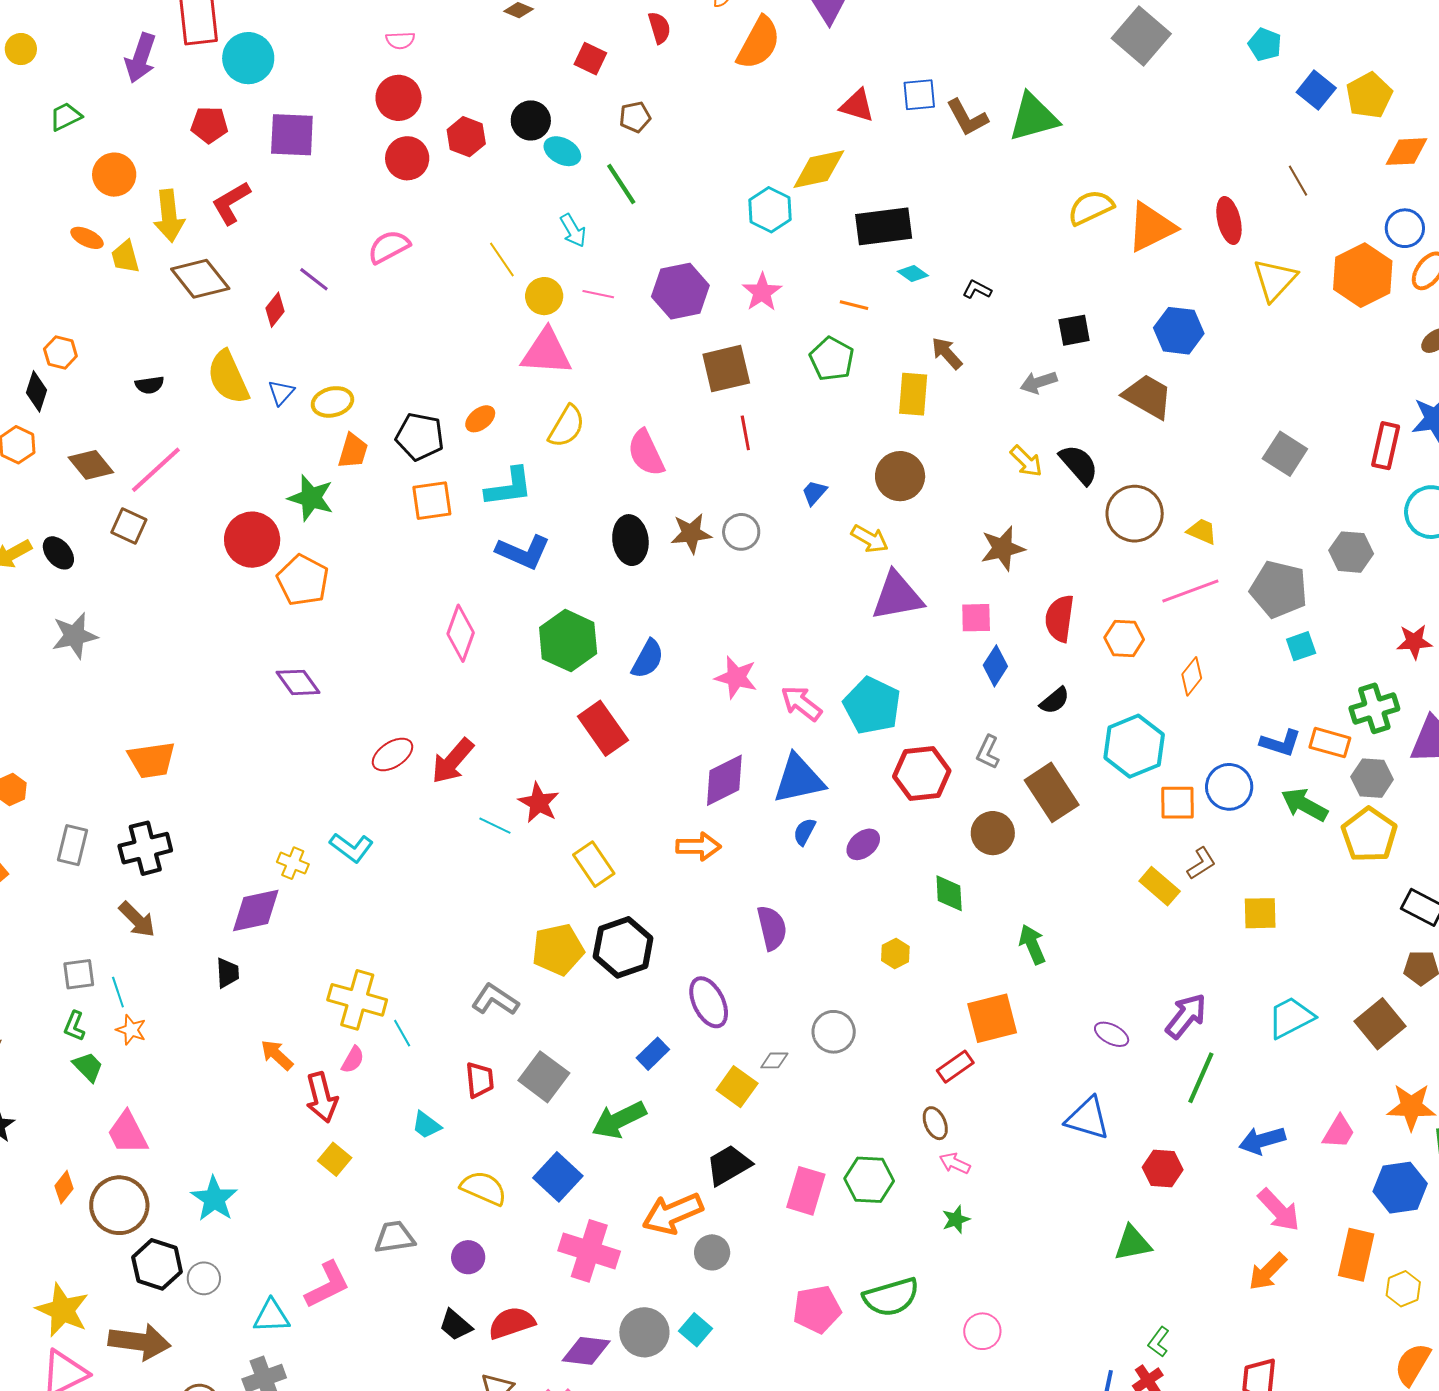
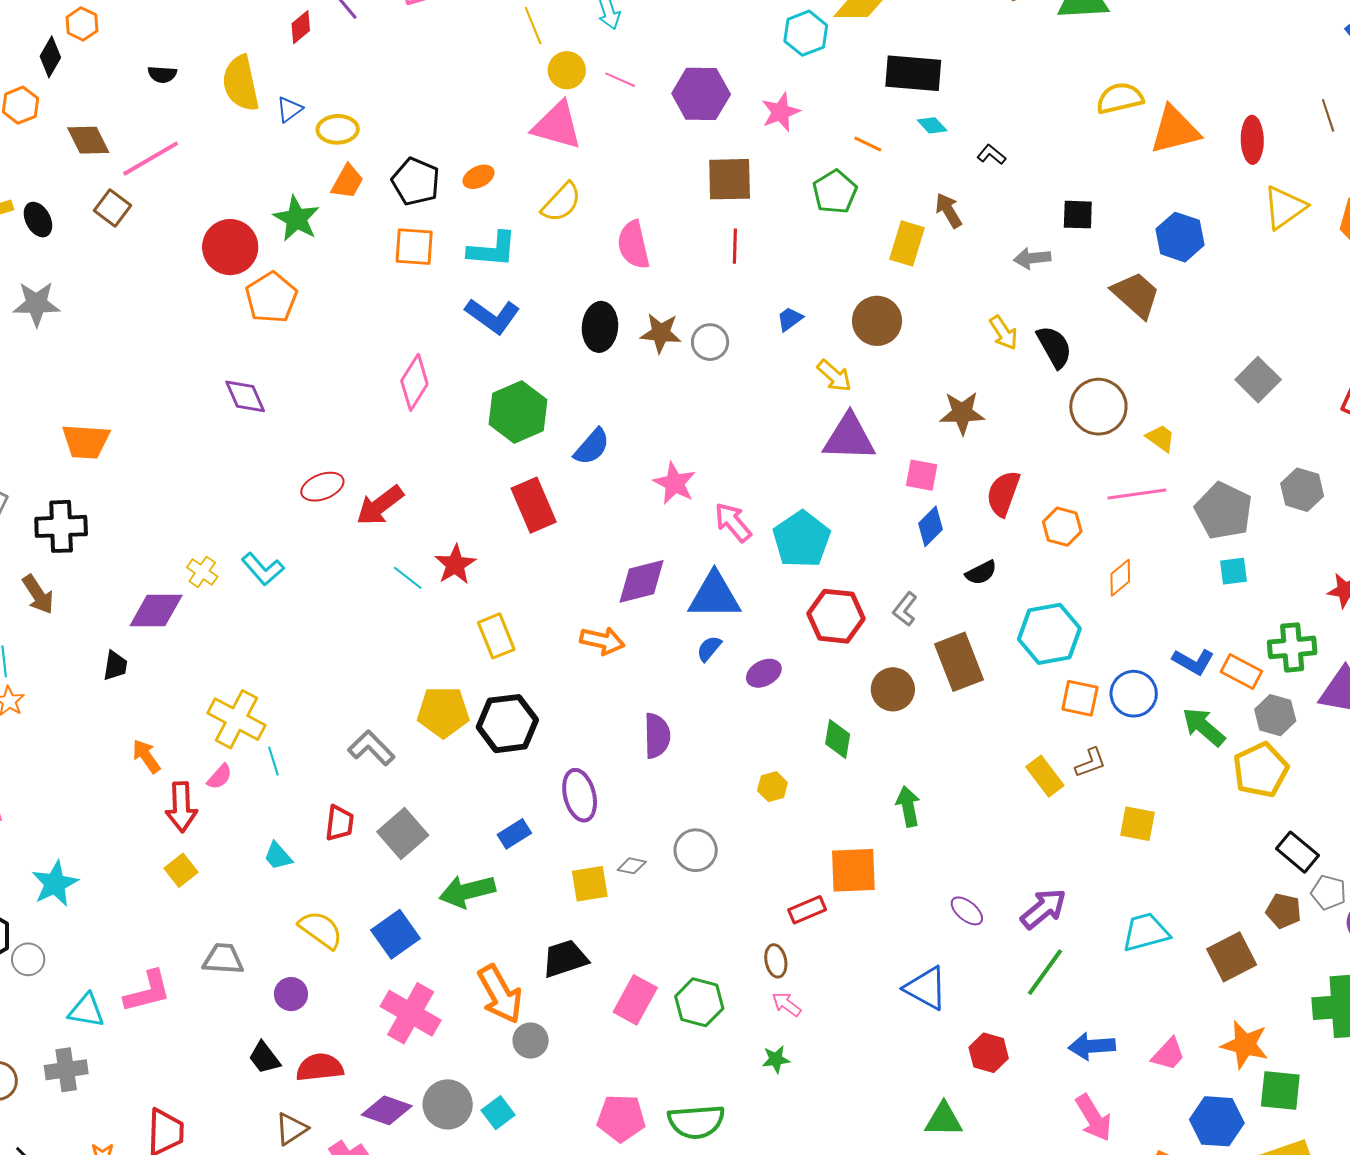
yellow square: (737, 1087) -> (590, 884), turned 33
orange arrow: (673, 1214) -> (500, 994), turned -108

